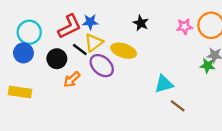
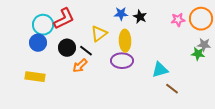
blue star: (90, 22) -> (121, 14), moved
red L-shape: (69, 26) -> (64, 19), moved
black line: (80, 49) -> (86, 51), moved
yellow ellipse: (124, 51) -> (125, 41), turned 70
purple ellipse: (102, 66) -> (122, 61), moved, turned -40

